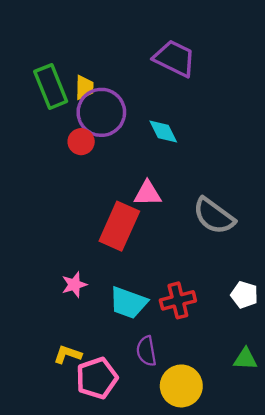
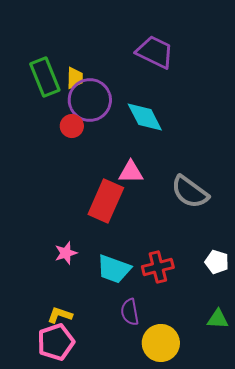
cyan diamond: (163, 131) -> (145, 117), size x1.4
pink pentagon: (97, 378) -> (56, 342), moved

